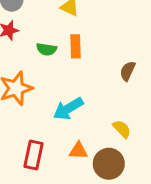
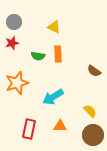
brown semicircle: (128, 71) -> (94, 71), turned -80
brown circle: (109, 164) -> (93, 135), moved

